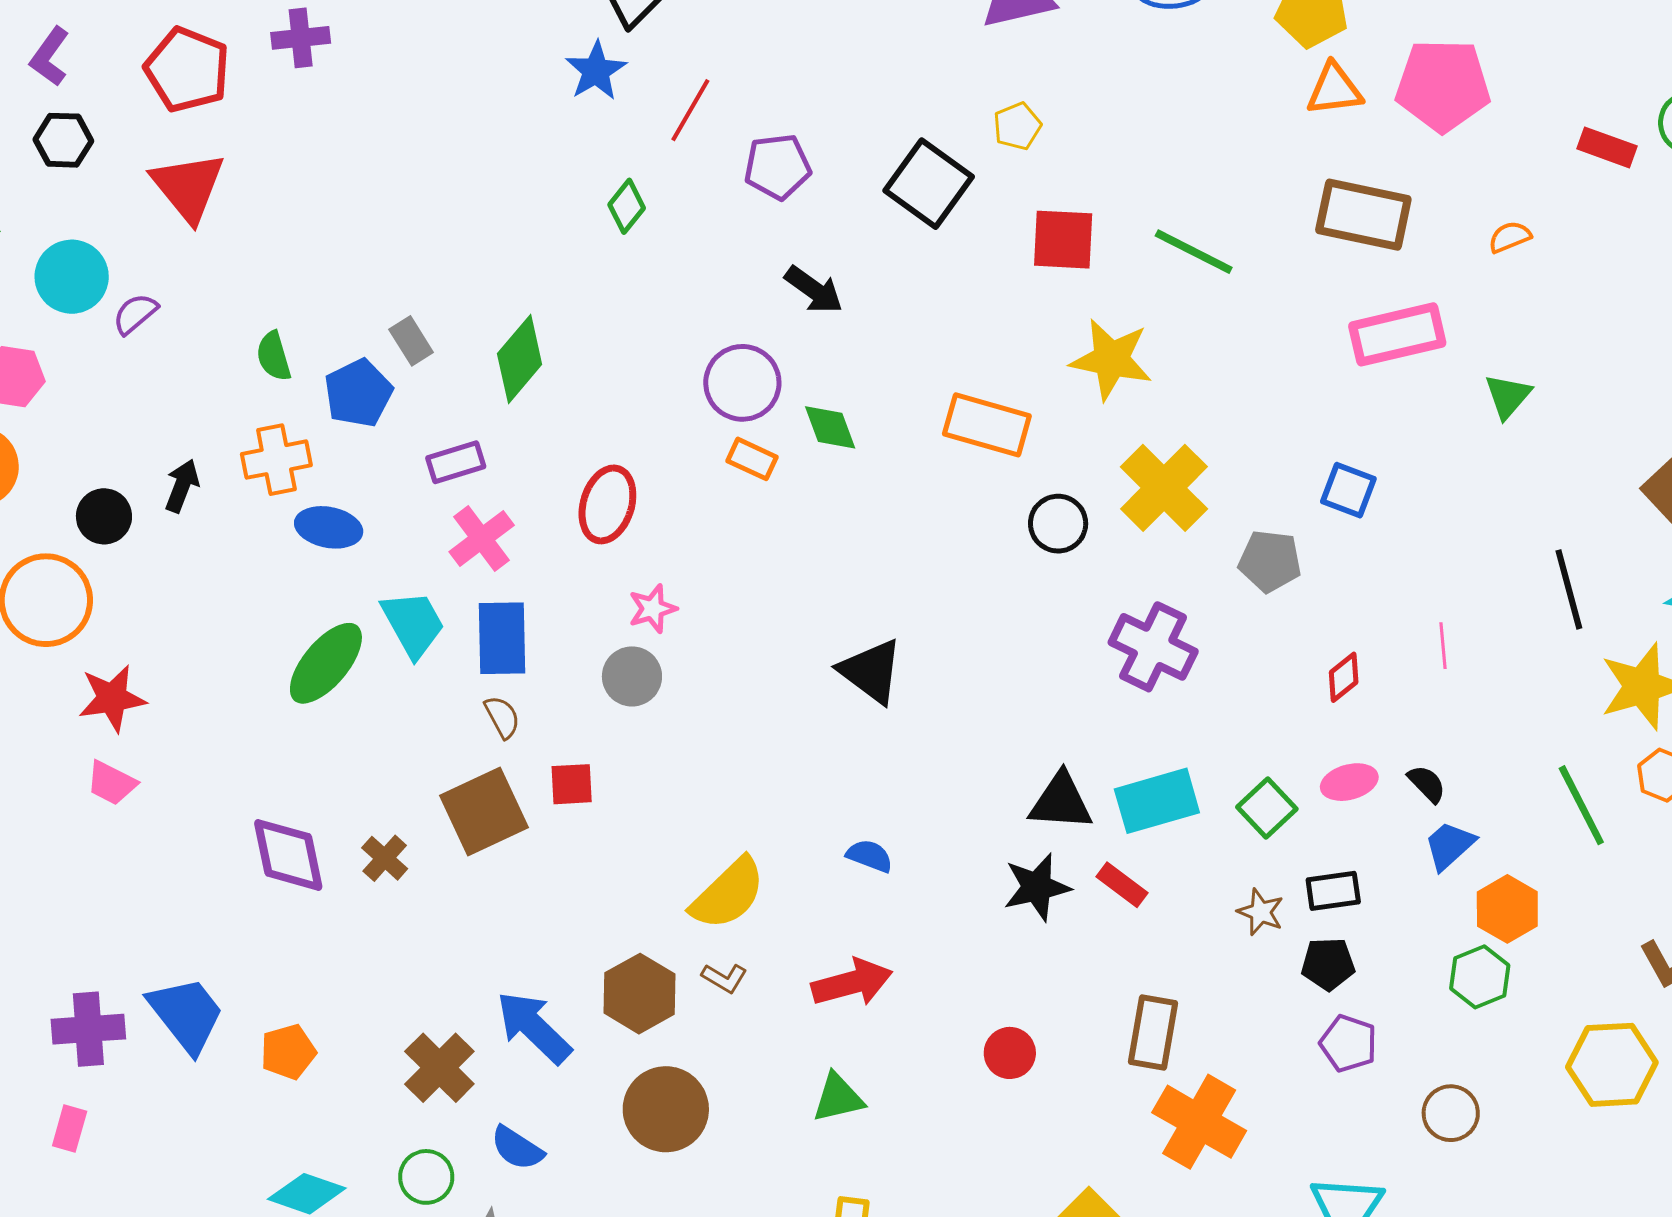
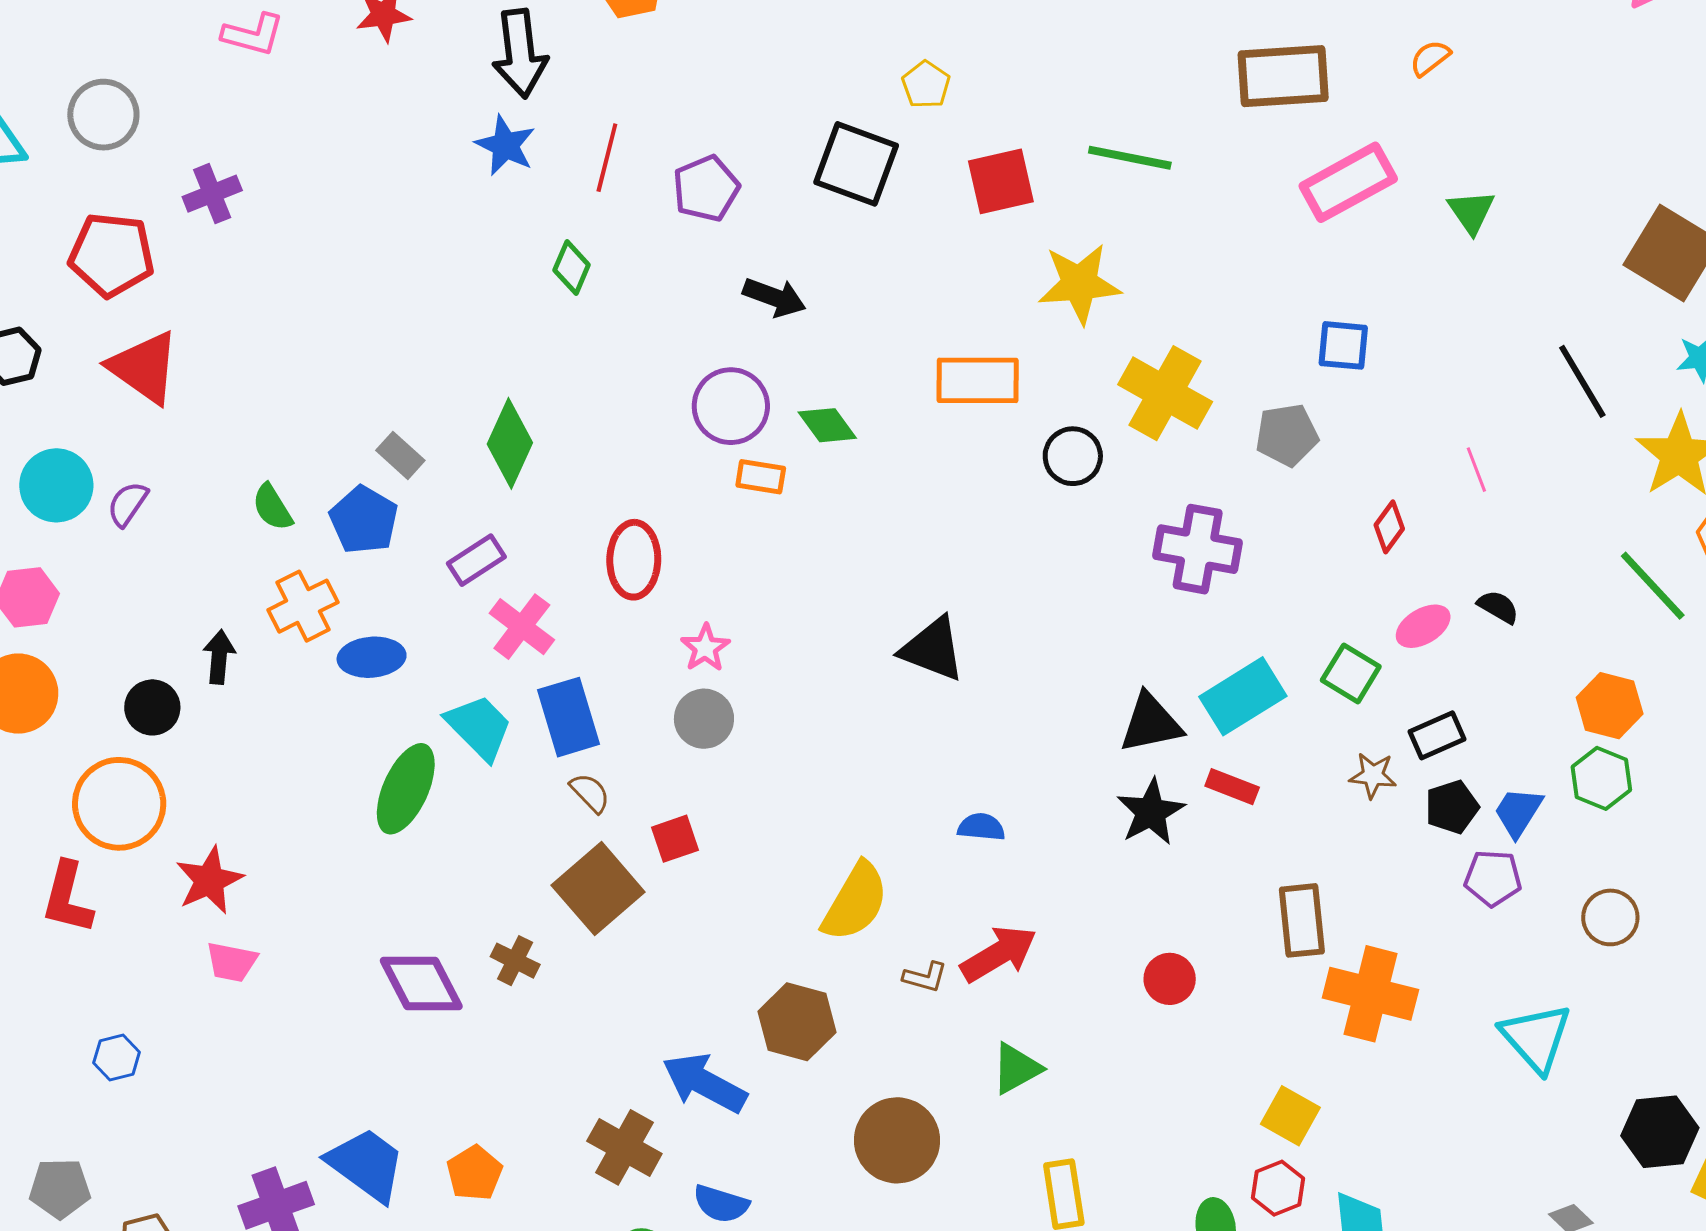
blue trapezoid: (1450, 845) -> (1518, 812), moved
brown L-shape: (724, 978) -> (925, 977), moved
brown circle: (666, 1109) -> (897, 1140), moved

